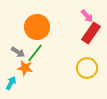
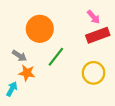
red rectangle: (91, 33) -> (98, 35), turned 35
green line: (35, 53) -> (56, 57), moved

